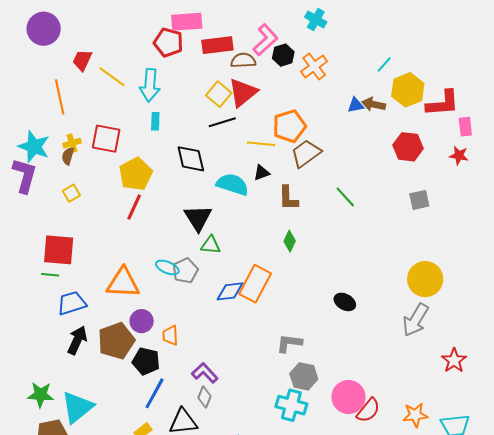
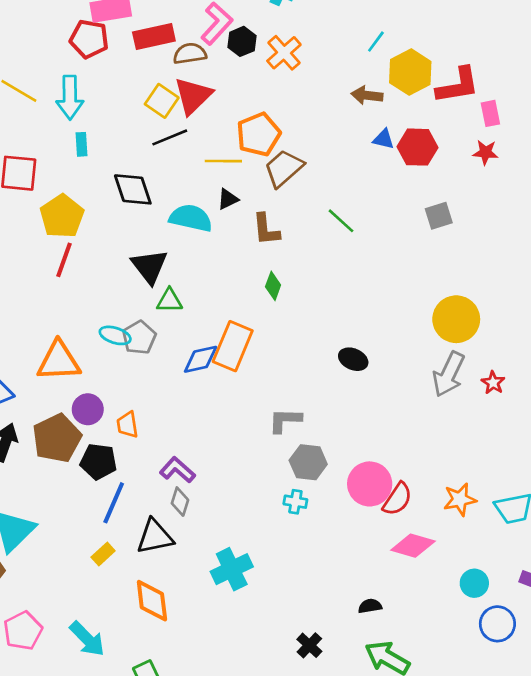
blue triangle: (356, 105) -> (384, 139), moved, turned 30
red star: (454, 360) -> (493, 383), moved, size x0.7
cyan cross: (291, 405) -> (295, 502), size x0.6

